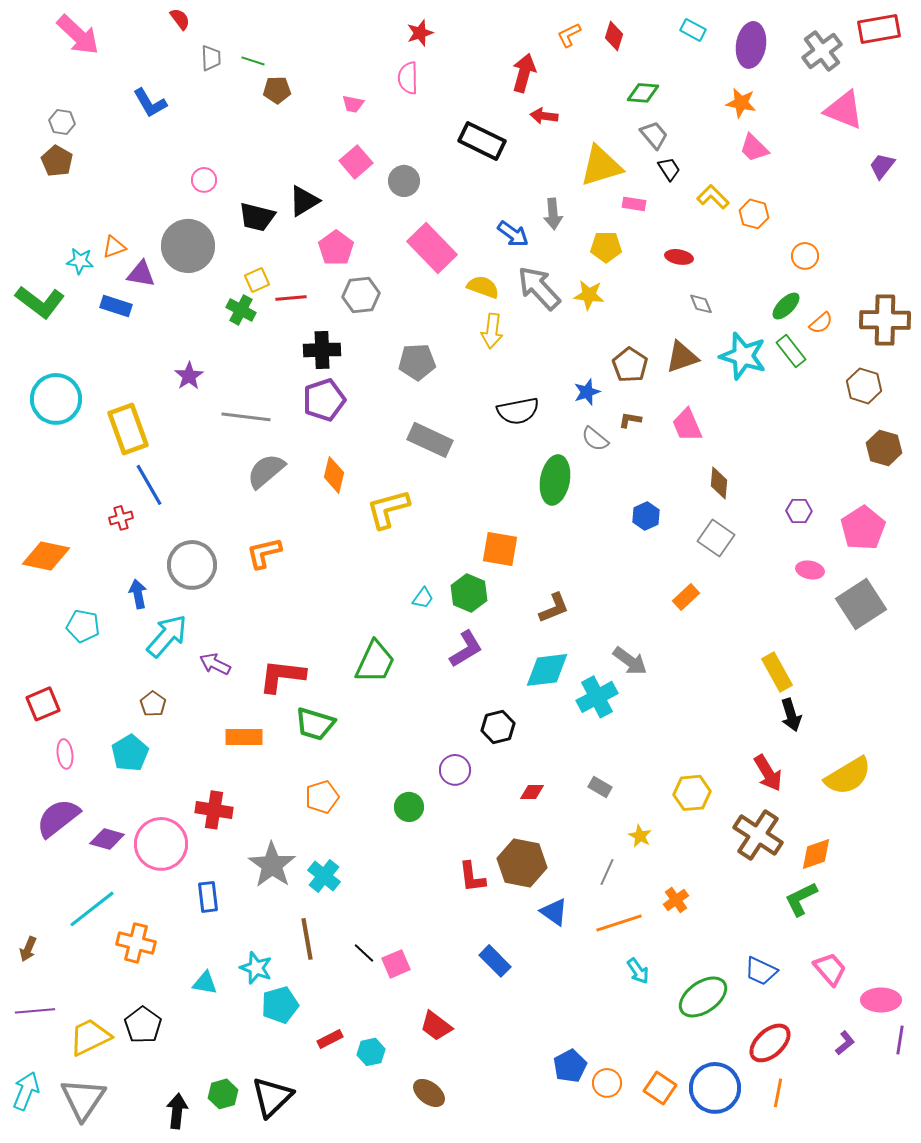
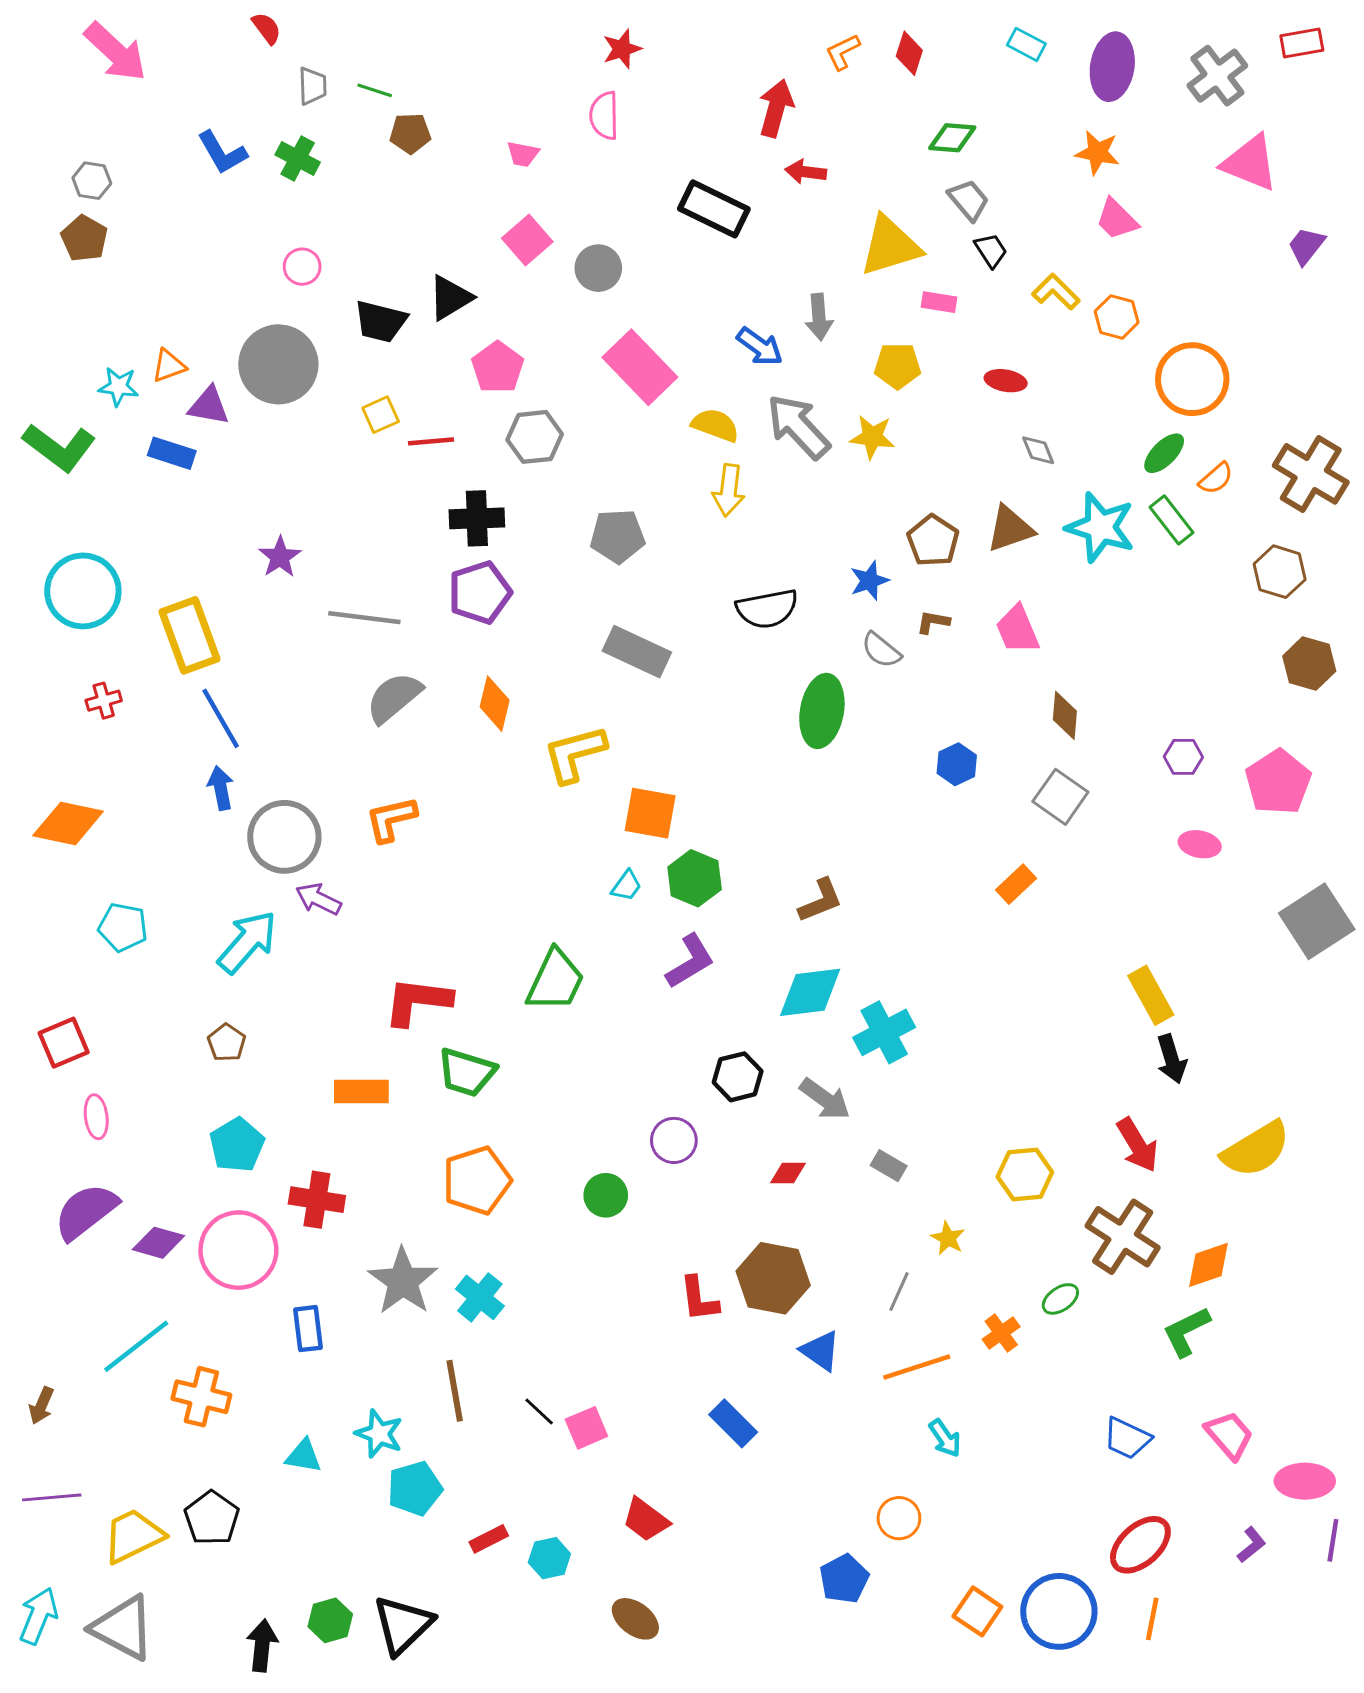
red rectangle: (879, 29) -> (1302, 43), size x0.7
orange circle: (805, 256) -> (1192, 379), size x1.8
green cross: (241, 310) -> (298, 158), moved
brown cross: (885, 320) -> (1311, 474), turned 30
red cross: (121, 518) -> (104, 701), moved
orange square: (500, 549) -> (650, 813), moved
blue arrow: (138, 594) -> (221, 788), moved
gray square: (861, 604) -> (1317, 921), moved
gray arrow: (630, 661) -> (825, 1099), moved
purple arrow: (215, 664) -> (318, 899), moved
cyan pentagon: (130, 753) -> (237, 1145), moved
orange pentagon: (322, 797) -> (477, 1180), size x1.4
green ellipse: (703, 997) -> (1060, 1299), moved, size x0.5
orange circle: (607, 1083) -> (899, 1518), moved
gray triangle: (83, 1099) -> (123, 1628), turned -36

